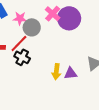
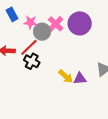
pink cross: (53, 14) -> (56, 24), moved
yellow arrow: (56, 72) -> (66, 76), turned -56

